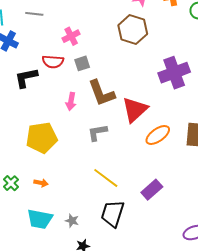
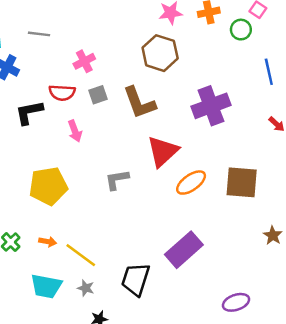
brown L-shape: (101, 93) -> (139, 103), moved
pink arrow: (71, 101) -> (75, 131), moved, turned -30
yellow line: (106, 178) -> (81, 255), moved
purple rectangle: (152, 190) -> (184, 250), size x1.4

